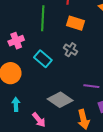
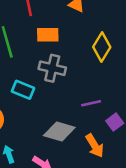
gray cross: (70, 50) -> (52, 68), size x1.5

